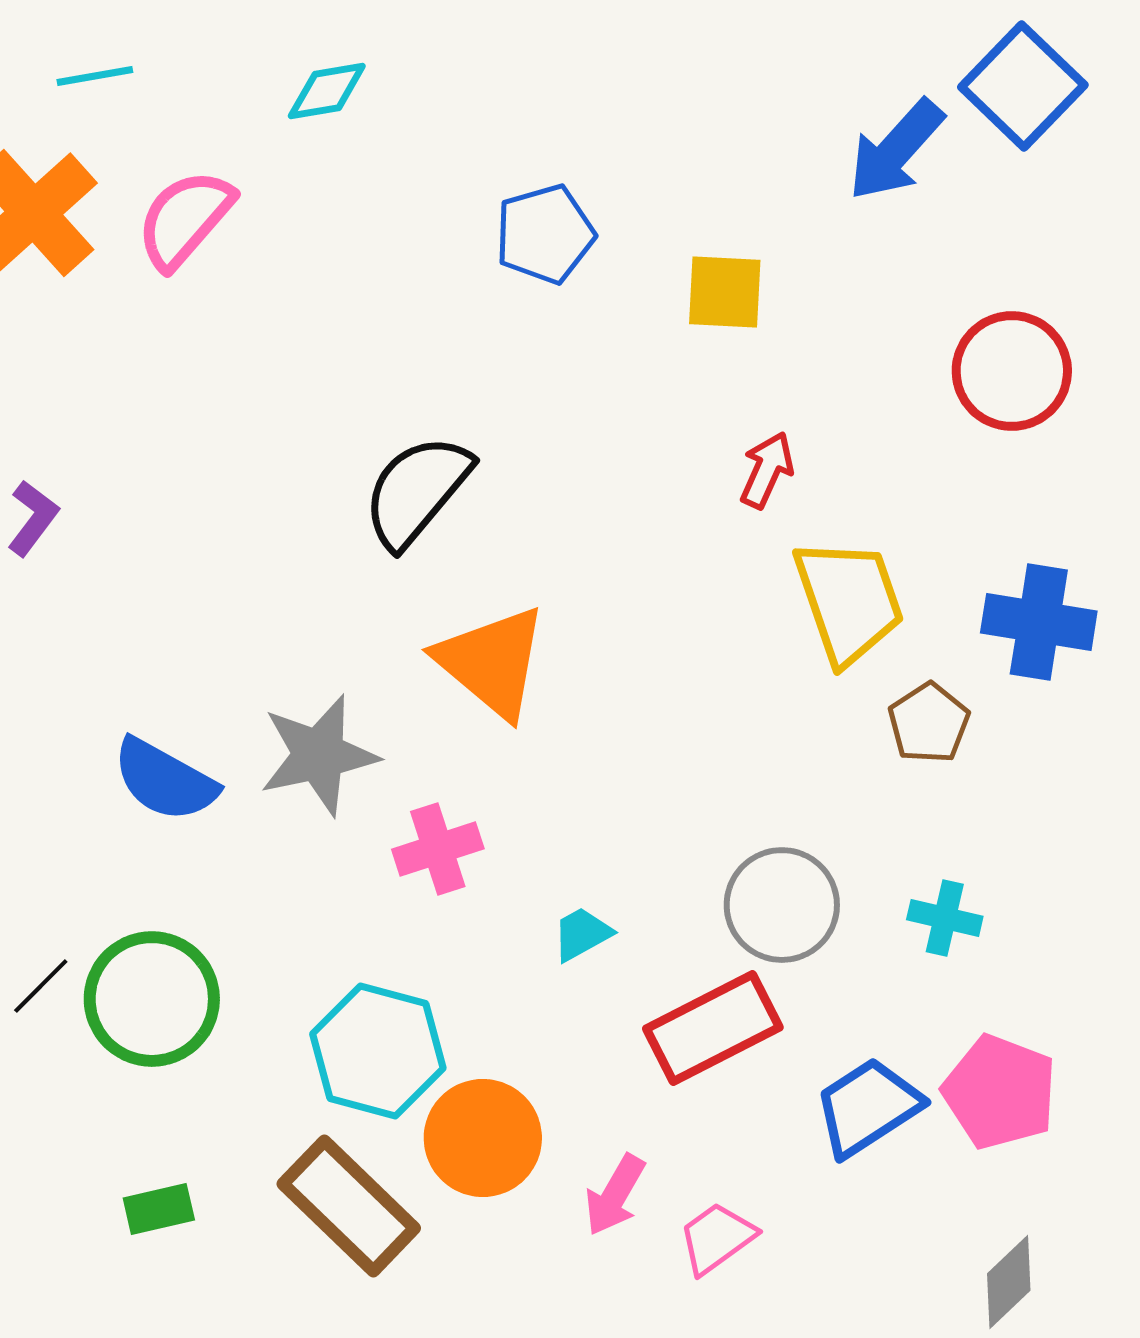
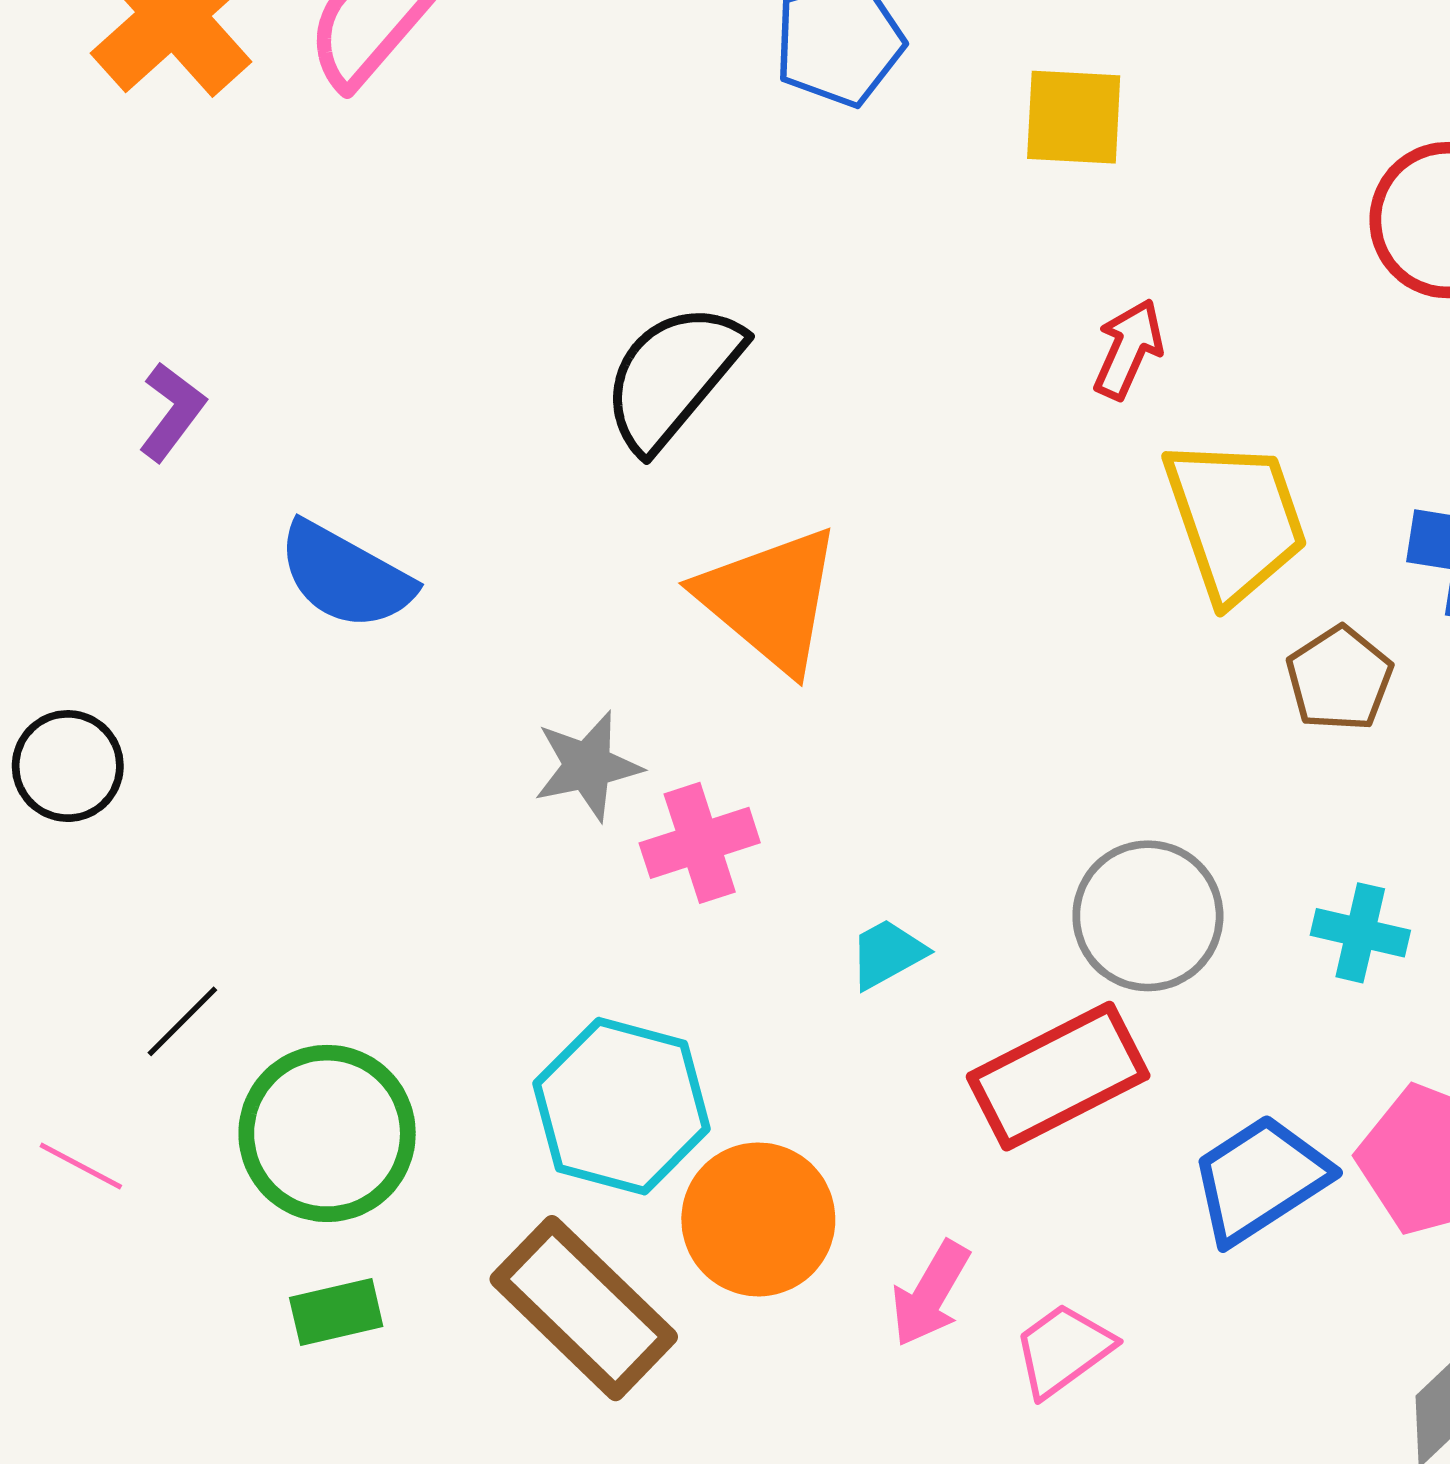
gray star: (319, 755) -> (588, 766), moved, size x0.7
blue semicircle: (165, 780) -> (345, 576), moved
green circle: (152, 999) -> (327, 1133), moved

